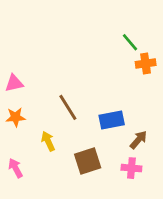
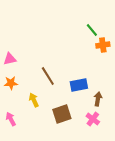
brown arrow: (138, 140) -> (98, 99), turned -32
pink cross: (131, 168) -> (93, 119), turned 32

